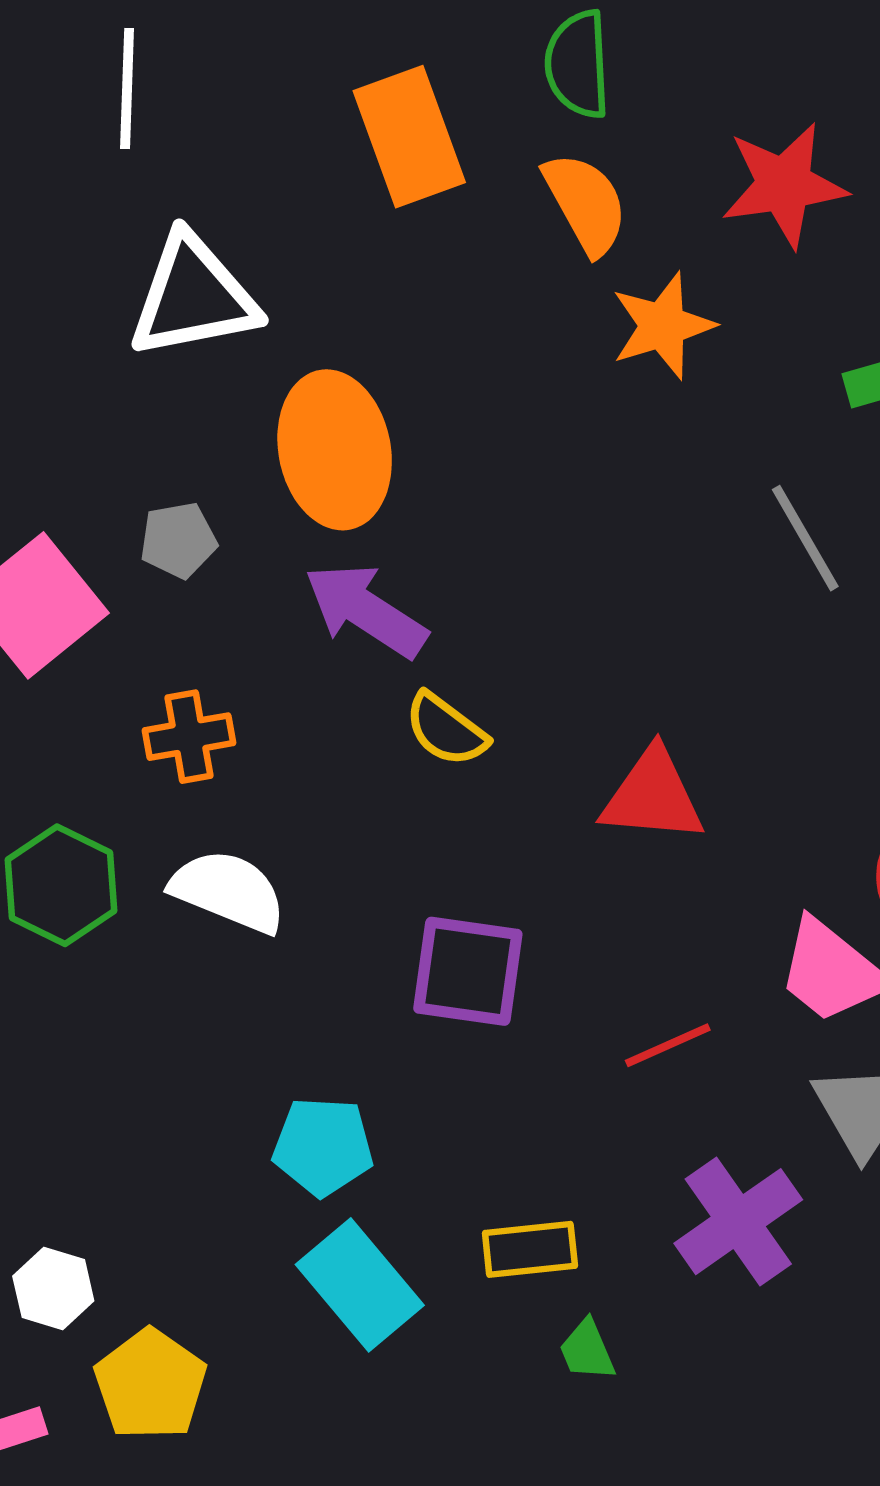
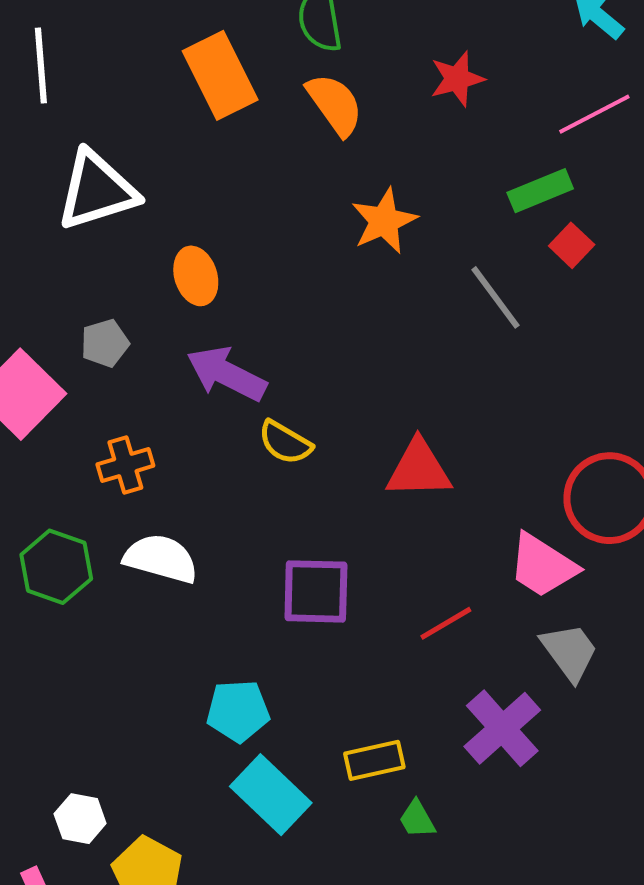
red star: (784, 185) -> (457, 79), size x0.7
orange star: (663, 326) -> (384, 221), moved
orange ellipse: (335, 450) -> (196, 276), size x0.6

